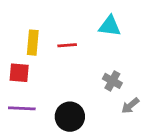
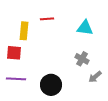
cyan triangle: (110, 26) -> (85, 28), moved
red line: (67, 45) -> (47, 19), moved

